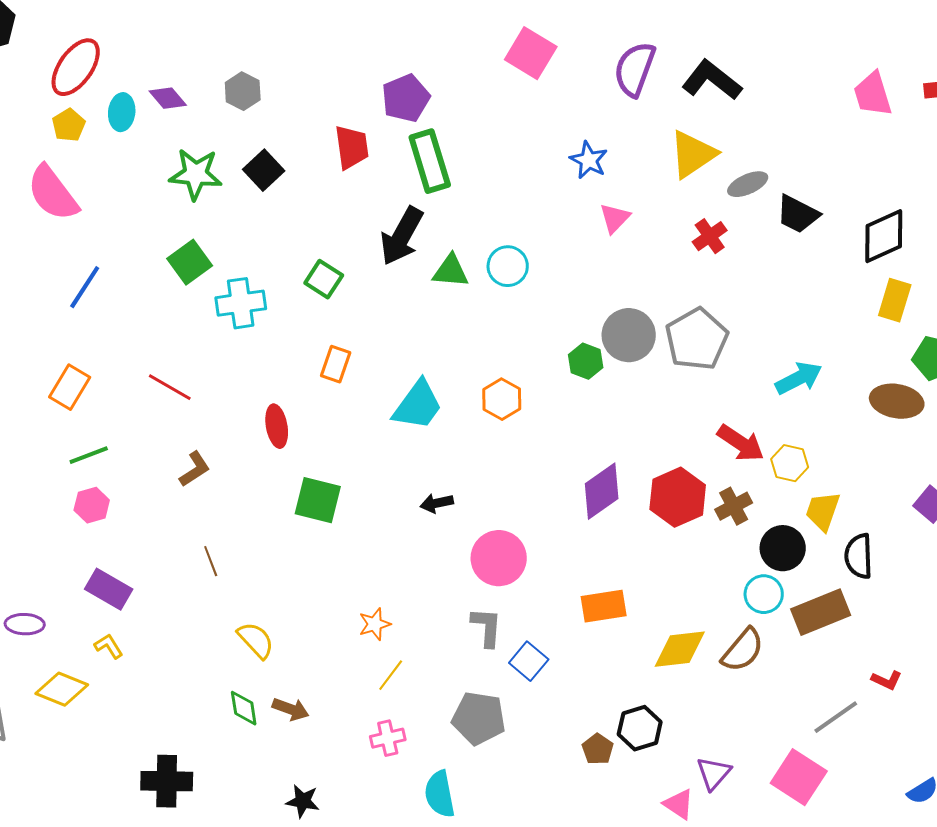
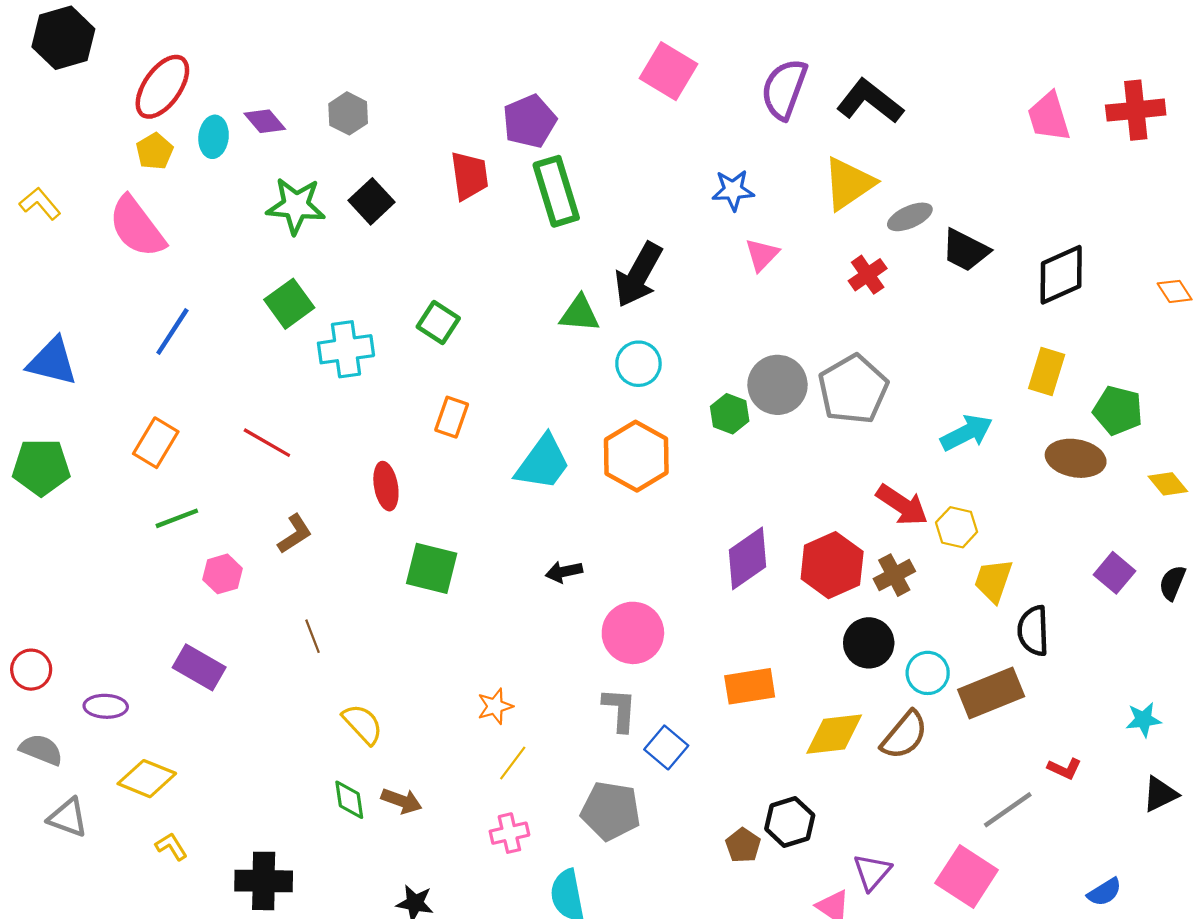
blue star: (589, 160) -> (733, 190), turned -30
black arrow: (402, 236) -> (638, 275), moved
cyan circle: (508, 266) -> (638, 364), moved
yellow rectangle: (895, 300) -> (1047, 372), moved
orange hexagon: (502, 399) -> (636, 456), size x1.5
pink hexagon: (92, 505) -> (222, 574), moved
black circle: (783, 548) -> (869, 643), moved
yellow L-shape: (109, 646) -> (171, 846), moved

